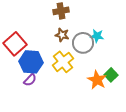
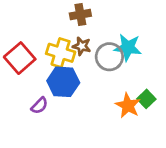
cyan star: (97, 36) -> (128, 47), size x1.5
blue hexagon: (31, 62) -> (63, 82), moved
yellow cross: (63, 62) -> (61, 53), moved, turned -35

